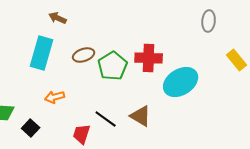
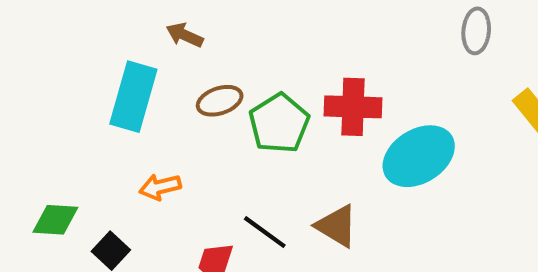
brown arrow: (58, 18) -> (185, 35), moved

